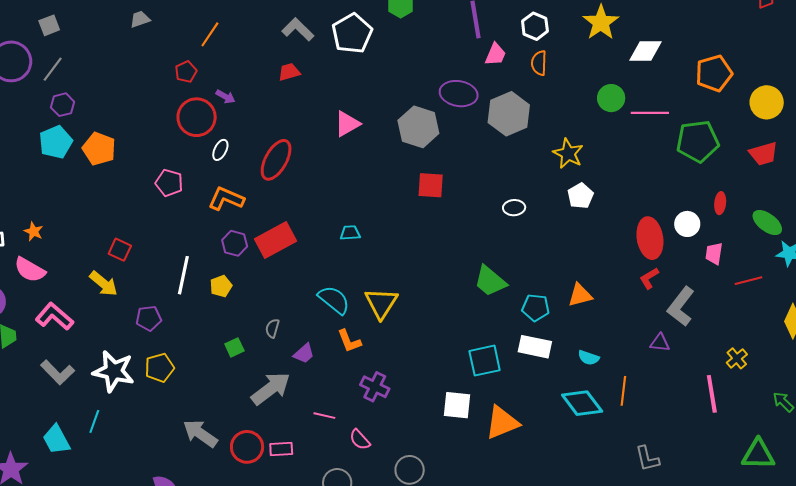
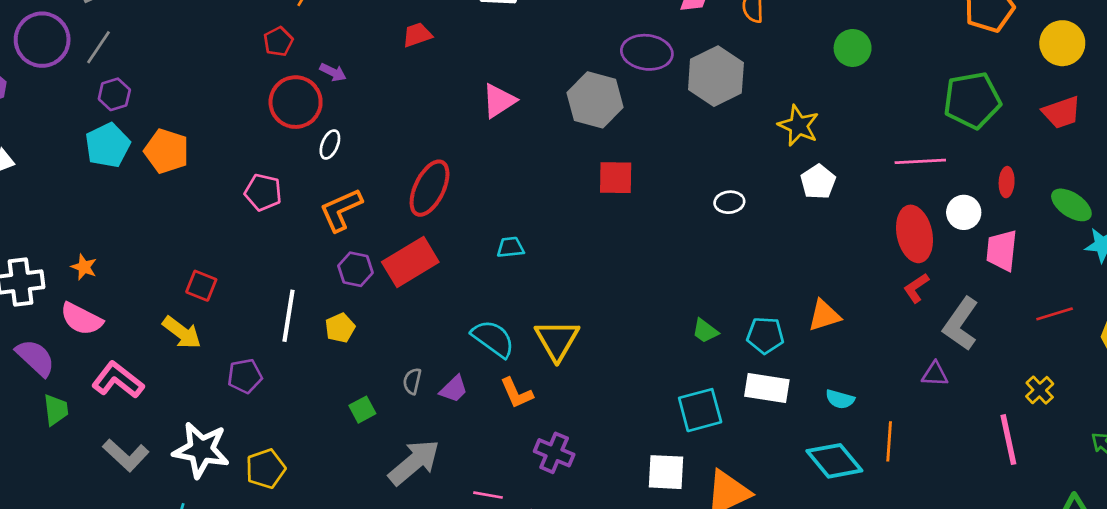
pink line: (650, 113) -> (920, 161), moved
red ellipse: (276, 160) -> (430, 188), moved
orange L-shape: (226, 199) -> (341, 210), turned -45
pink trapezoid: (714, 254) -> (1002, 250), size x1.4
green trapezoid: (490, 281) -> (705, 331), moved, size x0.6
red line: (749, 281) -> (1055, 314), moved
purple trapezoid: (304, 354) -> (454, 389), moved
yellow pentagon: (159, 368) -> (266, 469), moved

